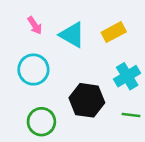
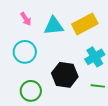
yellow rectangle: (114, 32) -> (85, 24), size x1.4
cyan triangle: (72, 35) -> (54, 26), turned -35

